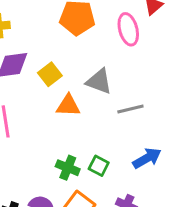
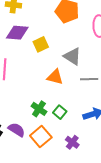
orange triangle: (68, 106) -> (55, 77), moved

